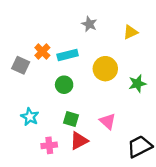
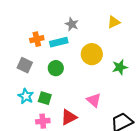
gray star: (89, 24) -> (72, 24), moved
orange cross: (42, 52) -> (37, 39), turned 32
gray square: (21, 65) -> (25, 65), moved
green square: (71, 119) -> (45, 98), moved

